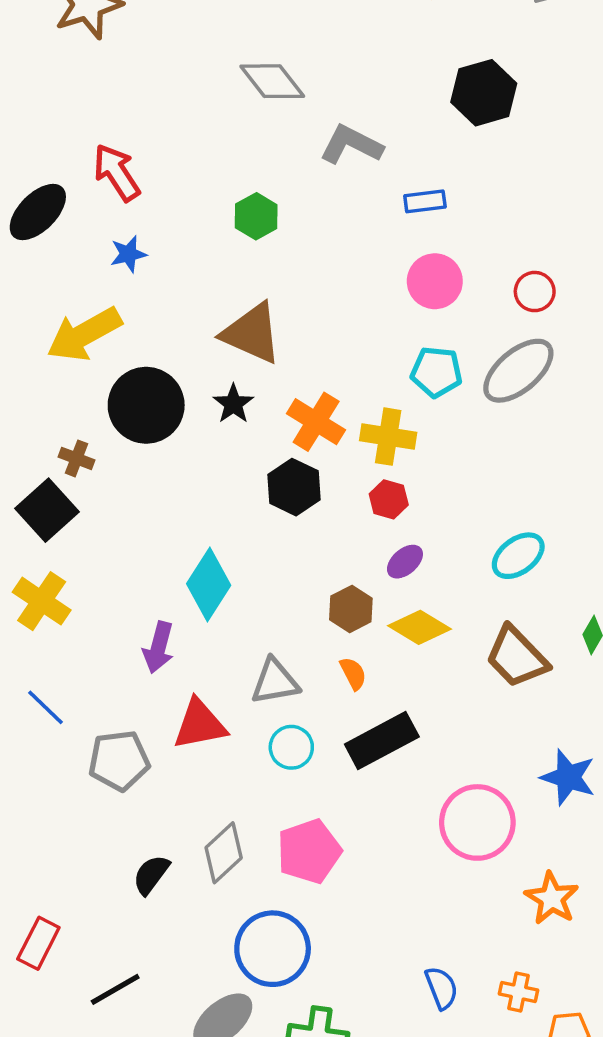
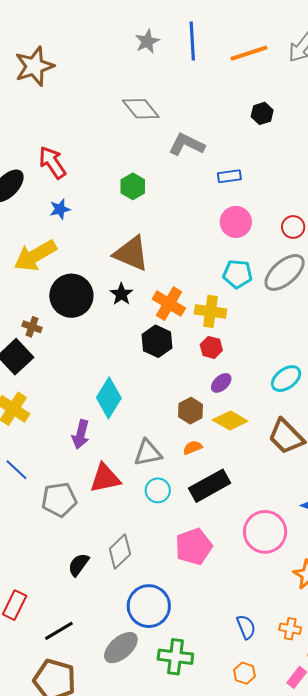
black hexagon: (484, 93) -> (262, 113), size x0.6
orange semicircle: (353, 673) -> (193, 448), turned -84
pink pentagon: (309, 851) -> (194, 547), moved

